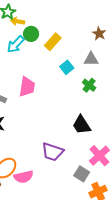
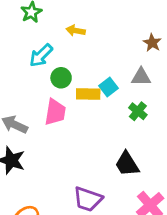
yellow arrow: (18, 21) -> (76, 31), moved
green circle: (31, 34) -> (61, 78), moved
yellow rectangle: (53, 42) -> (88, 94), moved, turned 48

